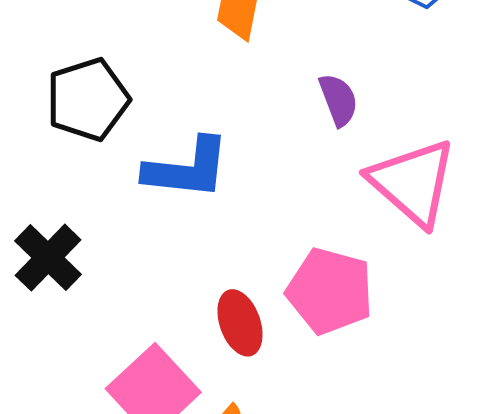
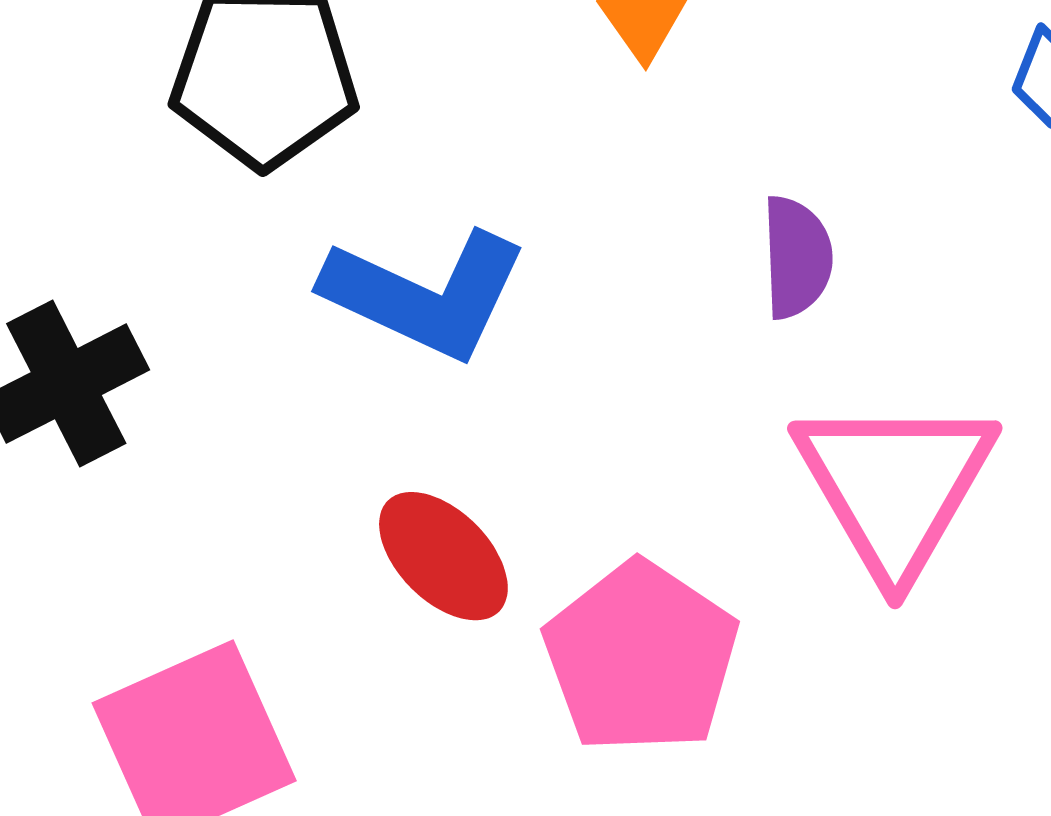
red ellipse: (240, 323) -> (443, 556), moved, turned -44

